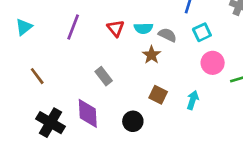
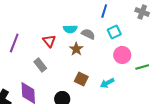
purple line: (73, 27) -> (14, 43), moved
red triangle: (116, 28) -> (49, 41), moved
cyan arrow: (193, 100) -> (107, 83), turned -136

